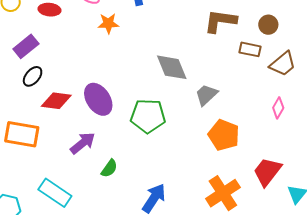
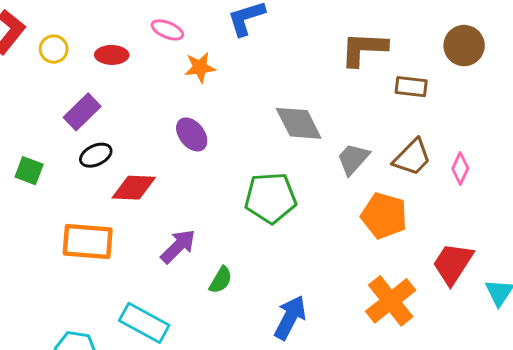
brown circle: (268, 25) -> (464, 46), moved, size x1.4
brown trapezoid: (283, 64) -> (412, 157), moved
black ellipse: (33, 76) -> (96, 155), turned 30
purple ellipse: (98, 99) -> (192, 134), moved, size x0.7

